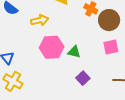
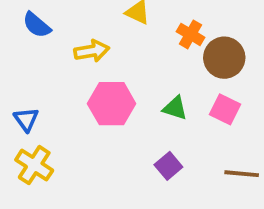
pink square: (111, 47) -> (225, 109), turned 35
green triangle: (74, 52) -> (175, 108), moved

